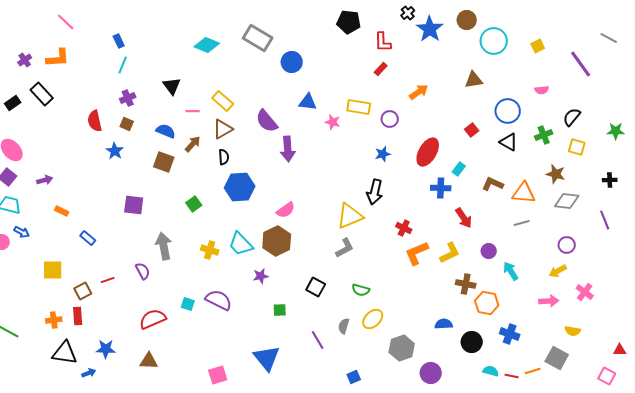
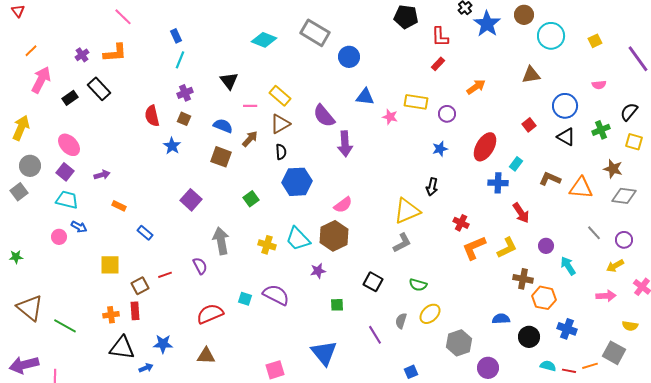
black arrow: (375, 192) -> (432, 187), size x0.7
purple square: (134, 205) -> (191, 200), turned 35
gray line: (522, 223) -> (594, 233), moved, turned 63

